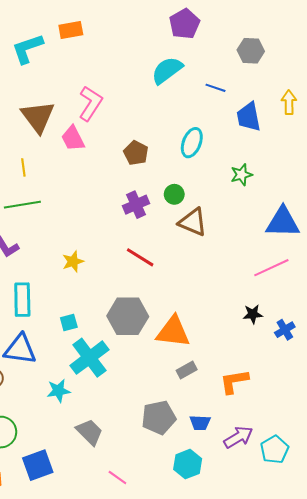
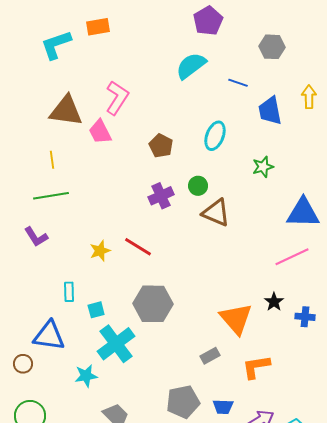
brown triangle: (38, 117) -> (66, 111), turned -45
red line: (140, 257) -> (138, 247), moved
cyan rectangle: (22, 300) -> (69, 292), moved, size x0.6
black star: (253, 314) -> (274, 302), turned -30
blue cross: (285, 330) -> (305, 317), turned 36
orange triangle: (173, 332) -> (236, 319), moved, turned 42

